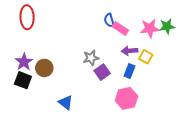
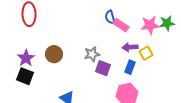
yellow square: (146, 57) -> (146, 53), turned 32
brown circle: (44, 68) -> (54, 54), moved
purple square: (102, 72) -> (103, 68), turned -35

